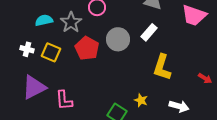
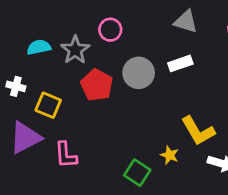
white rectangle: (149, 32) -> (180, 63), turned 30
yellow square: (51, 52) -> (48, 105), moved
yellow L-shape: (162, 67) -> (198, 131), moved, turned -48

